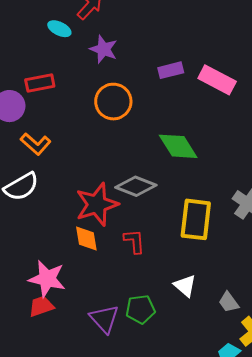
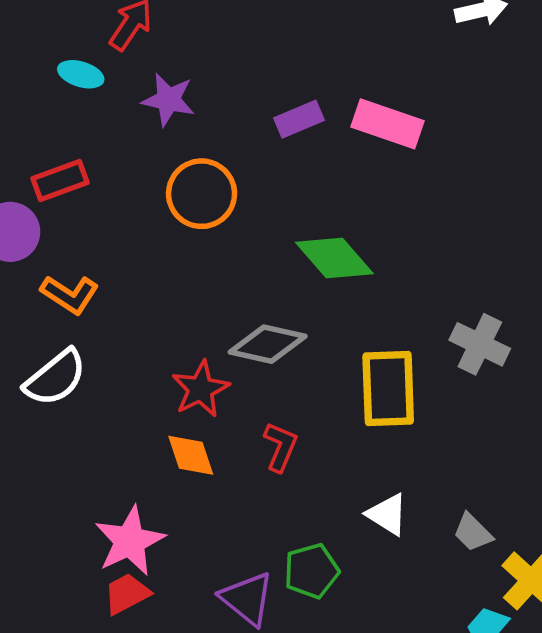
red star: (97, 204) -> (201, 389), size x0.7
red L-shape: (134, 241) -> (281, 447), turned 36
pink star: (47, 279) -> (130, 541), turned -30

